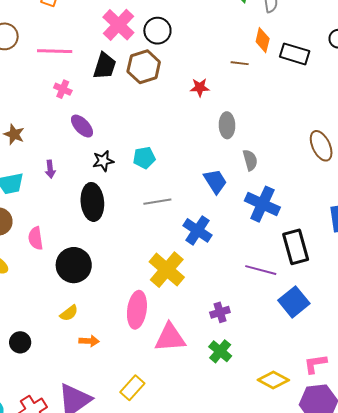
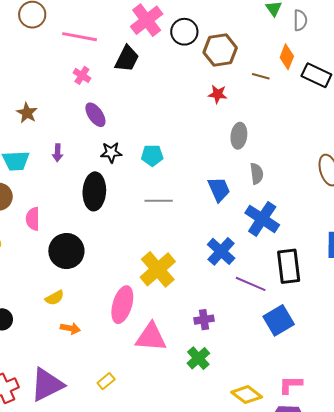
brown hexagon: (144, 67) -> (220, 50), moved
blue cross: (198, 230) -> (221, 251), moved
yellow rectangle: (132, 388) -> (106, 381), size x0.7

